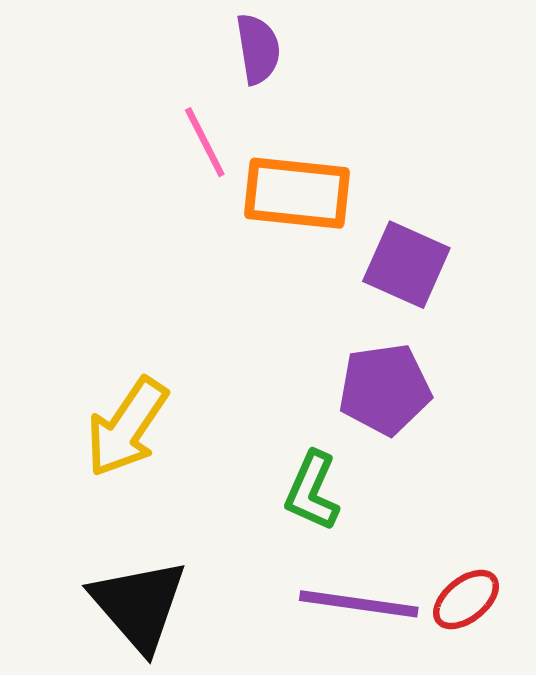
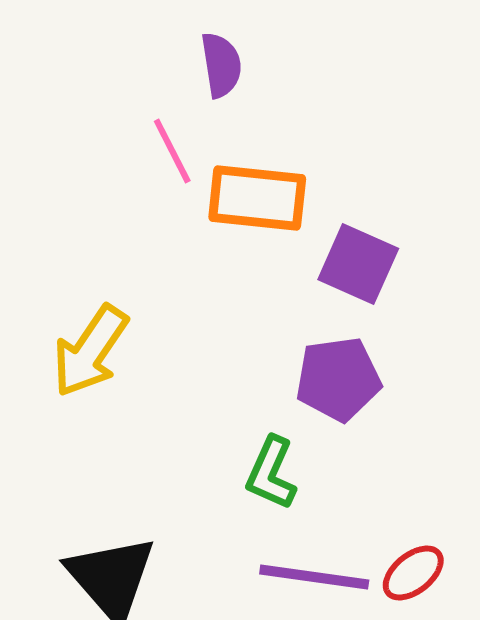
yellow arrow: (127, 427) -> (90, 351), moved

